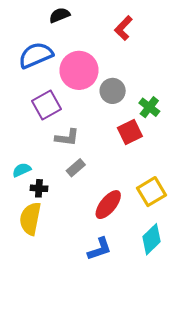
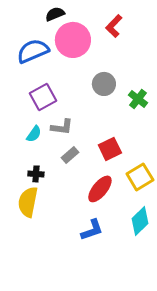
pink circle: (79, 70) -> (73, 40), moved
red square: (130, 132) -> (110, 149), moved
cyan semicircle: (22, 170) -> (34, 134), moved, turned 150

